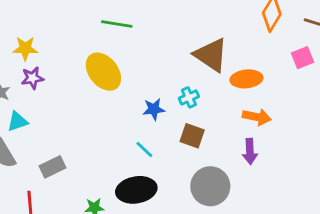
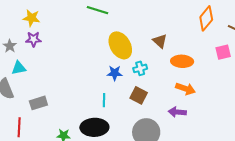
brown triangle: (211, 55) -> (160, 41), size x0.6
yellow ellipse: (103, 72) -> (120, 45), moved
cyan line: (144, 150) -> (104, 100), turned 40
purple arrow: (250, 152) -> (177, 112), turned 90

